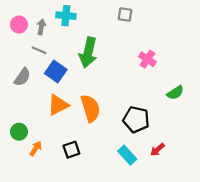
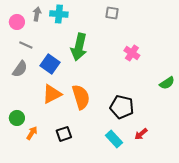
gray arrow: (41, 27) -> (37, 14), moved
gray line: (39, 50) -> (26, 45), moved
green semicircle: (175, 93) -> (167, 83), moved

